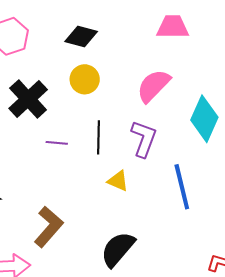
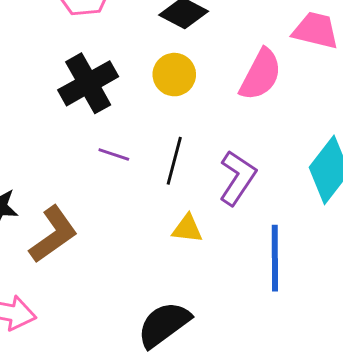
pink semicircle: (153, 86) -> (261, 75), moved, turned 150
yellow triangle: (118, 181) -> (187, 229), turned -30
brown L-shape: (49, 227) -> (53, 234), moved

